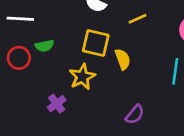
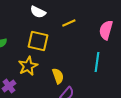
yellow semicircle: (123, 59) -> (58, 76), moved

